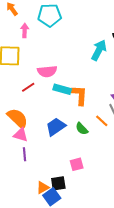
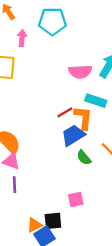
pink semicircle: (47, 71) -> (80, 72), moved
red line: (28, 87) -> (65, 112), moved
cyan rectangle: (62, 89) -> (96, 101), moved
blue trapezoid: (56, 127) -> (73, 135), moved

